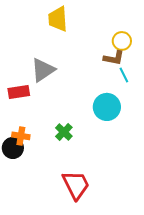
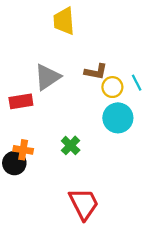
yellow circle: (122, 41) -> (112, 87), moved
brown L-shape: (114, 58) -> (96, 72), moved

